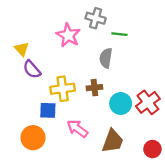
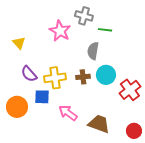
purple semicircle: (32, 69) -> (29, 74), moved
cyan circle: (121, 104) -> (106, 75), moved
orange circle: (33, 138) -> (17, 107), moved
brown trapezoid: (113, 141) -> (99, 124), turned -90

